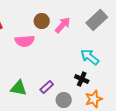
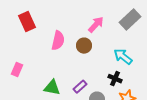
brown circle: (42, 21) -> (84, 46), moved
pink semicircle: (25, 41) -> (58, 41), turned -72

